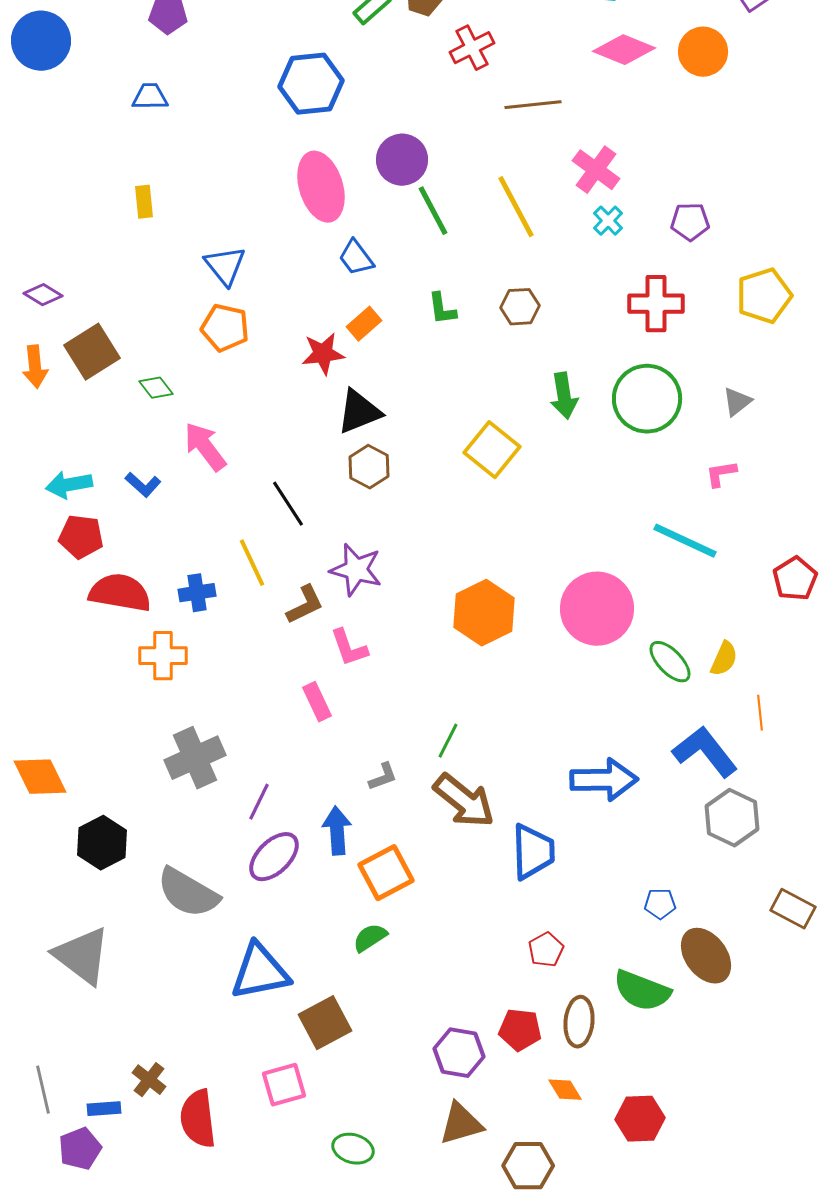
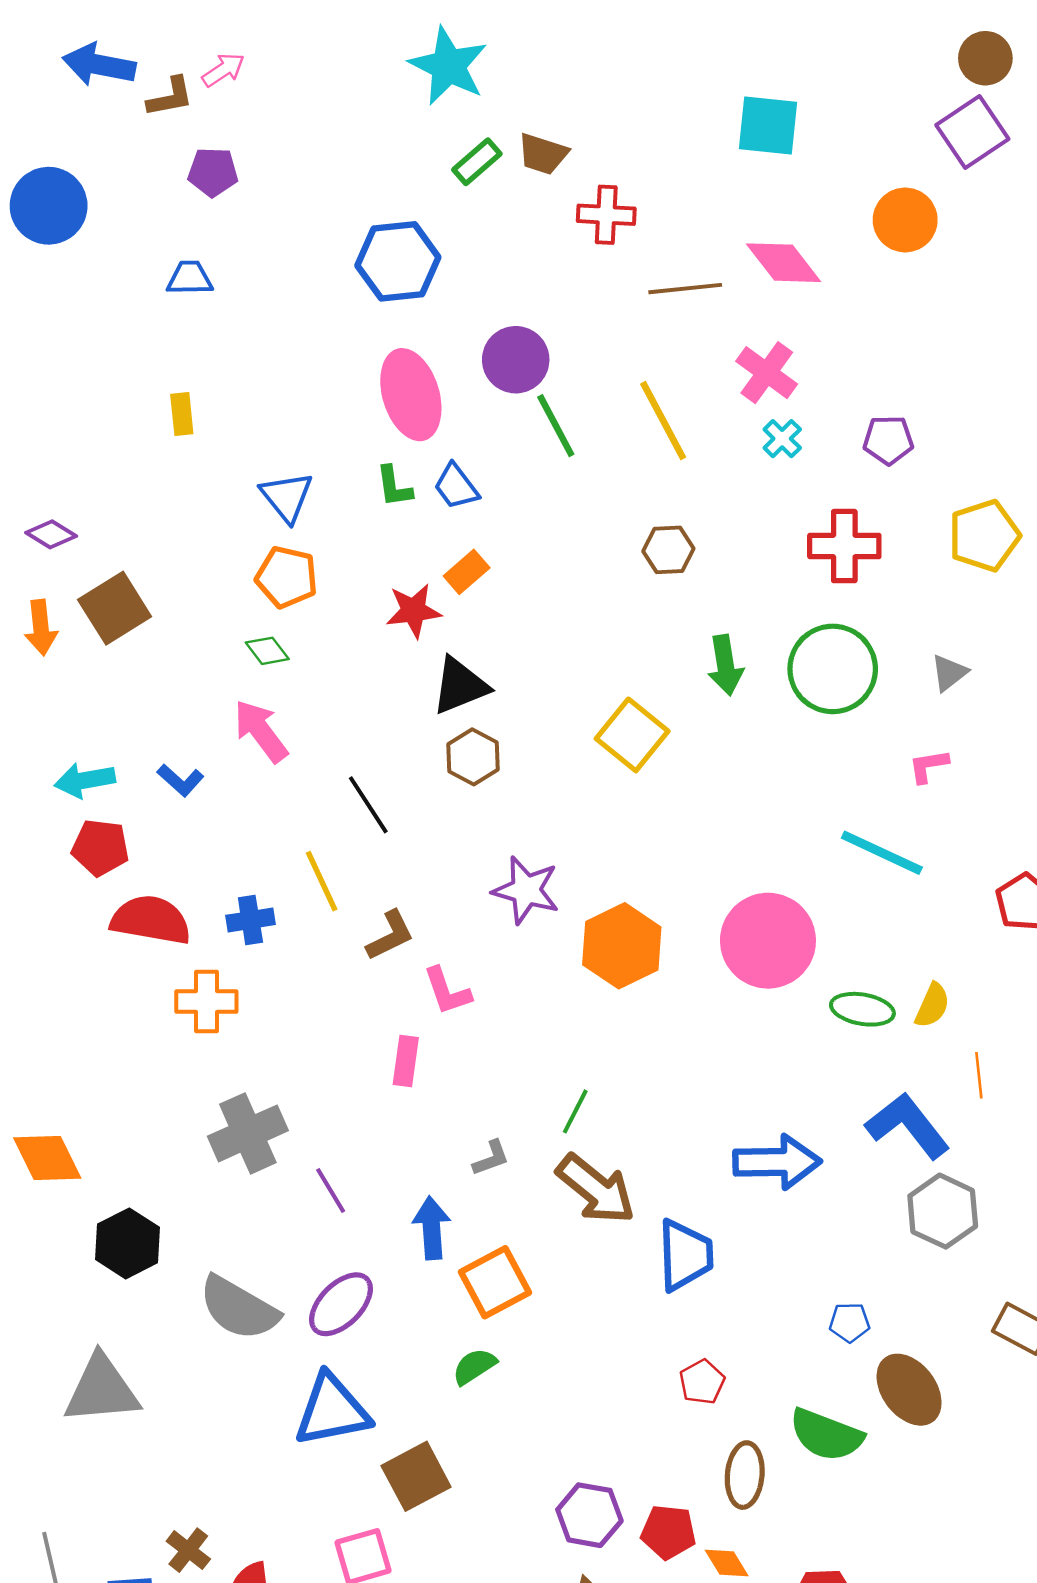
red cross: (472, 48) -> (606, 215), turned 30
pink diamond: (624, 50) -> (784, 263), moved, turned 30
green L-shape: (442, 309) -> (394, 487), moved
green diamond: (156, 388) -> (267, 651), moved
purple star: (356, 570) -> (526, 890), moved
green ellipse: (670, 662) -> (862, 1009), turned -36
pink rectangle: (317, 702) -> (406, 1061), turned 33
purple line: (259, 802) -> (331, 1190), turned -57
purple ellipse: (274, 857) -> (341, 1304), moved
gray triangle: (82, 956) -> (102, 1390), turned -42
red pentagon: (520, 1030) -> (668, 1532), moved

